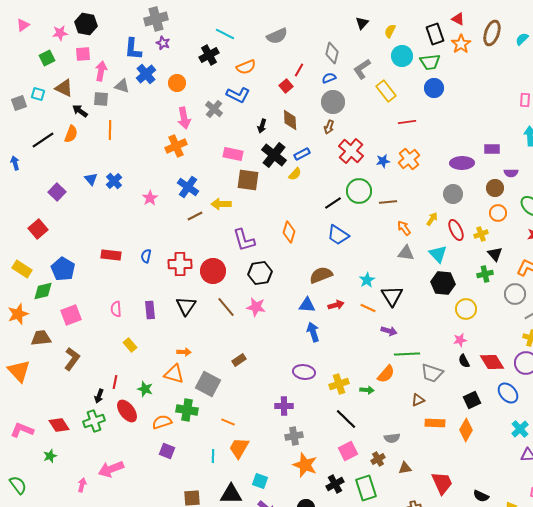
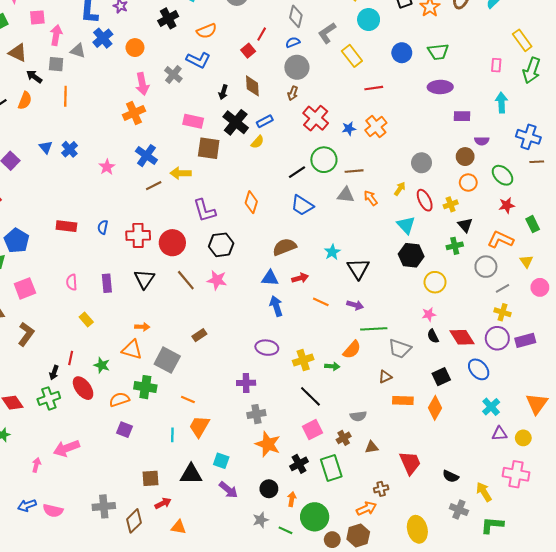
green trapezoid: (430, 62) -> (438, 52), moved
purple ellipse: (462, 163) -> (440, 87), moved
gray triangle: (406, 253) -> (346, 195), moved
orange line: (368, 308) -> (321, 302), moved

